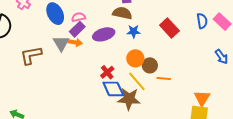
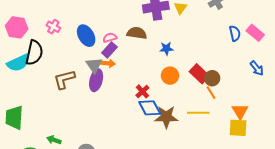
brown semicircle: (122, 13) -> (137, 33), moved
red rectangle: (169, 28) -> (199, 74), moved
purple ellipse: (104, 34) -> (96, 80), moved, turned -55
brown circle: (150, 65) -> (212, 78), moved
orange line: (164, 79) -> (211, 93), moved, turned 56
yellow line: (137, 81) -> (198, 113), moved, turned -45

